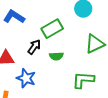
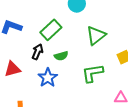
blue star: (26, 78) -> (48, 78), moved, turned 30

